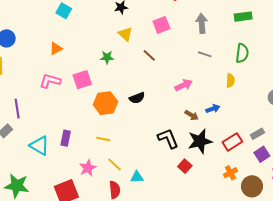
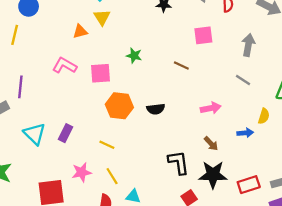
yellow triangle: (125, 34) -> (102, 17), moved
brown line: (149, 55) -> (181, 65), turned -32
blue arrow: (213, 109) -> (245, 133), moved

